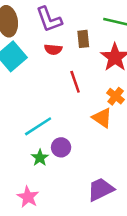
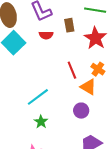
red line: (75, 82) -> (72, 70), moved
purple circle: (61, 147) -> (81, 111), moved

